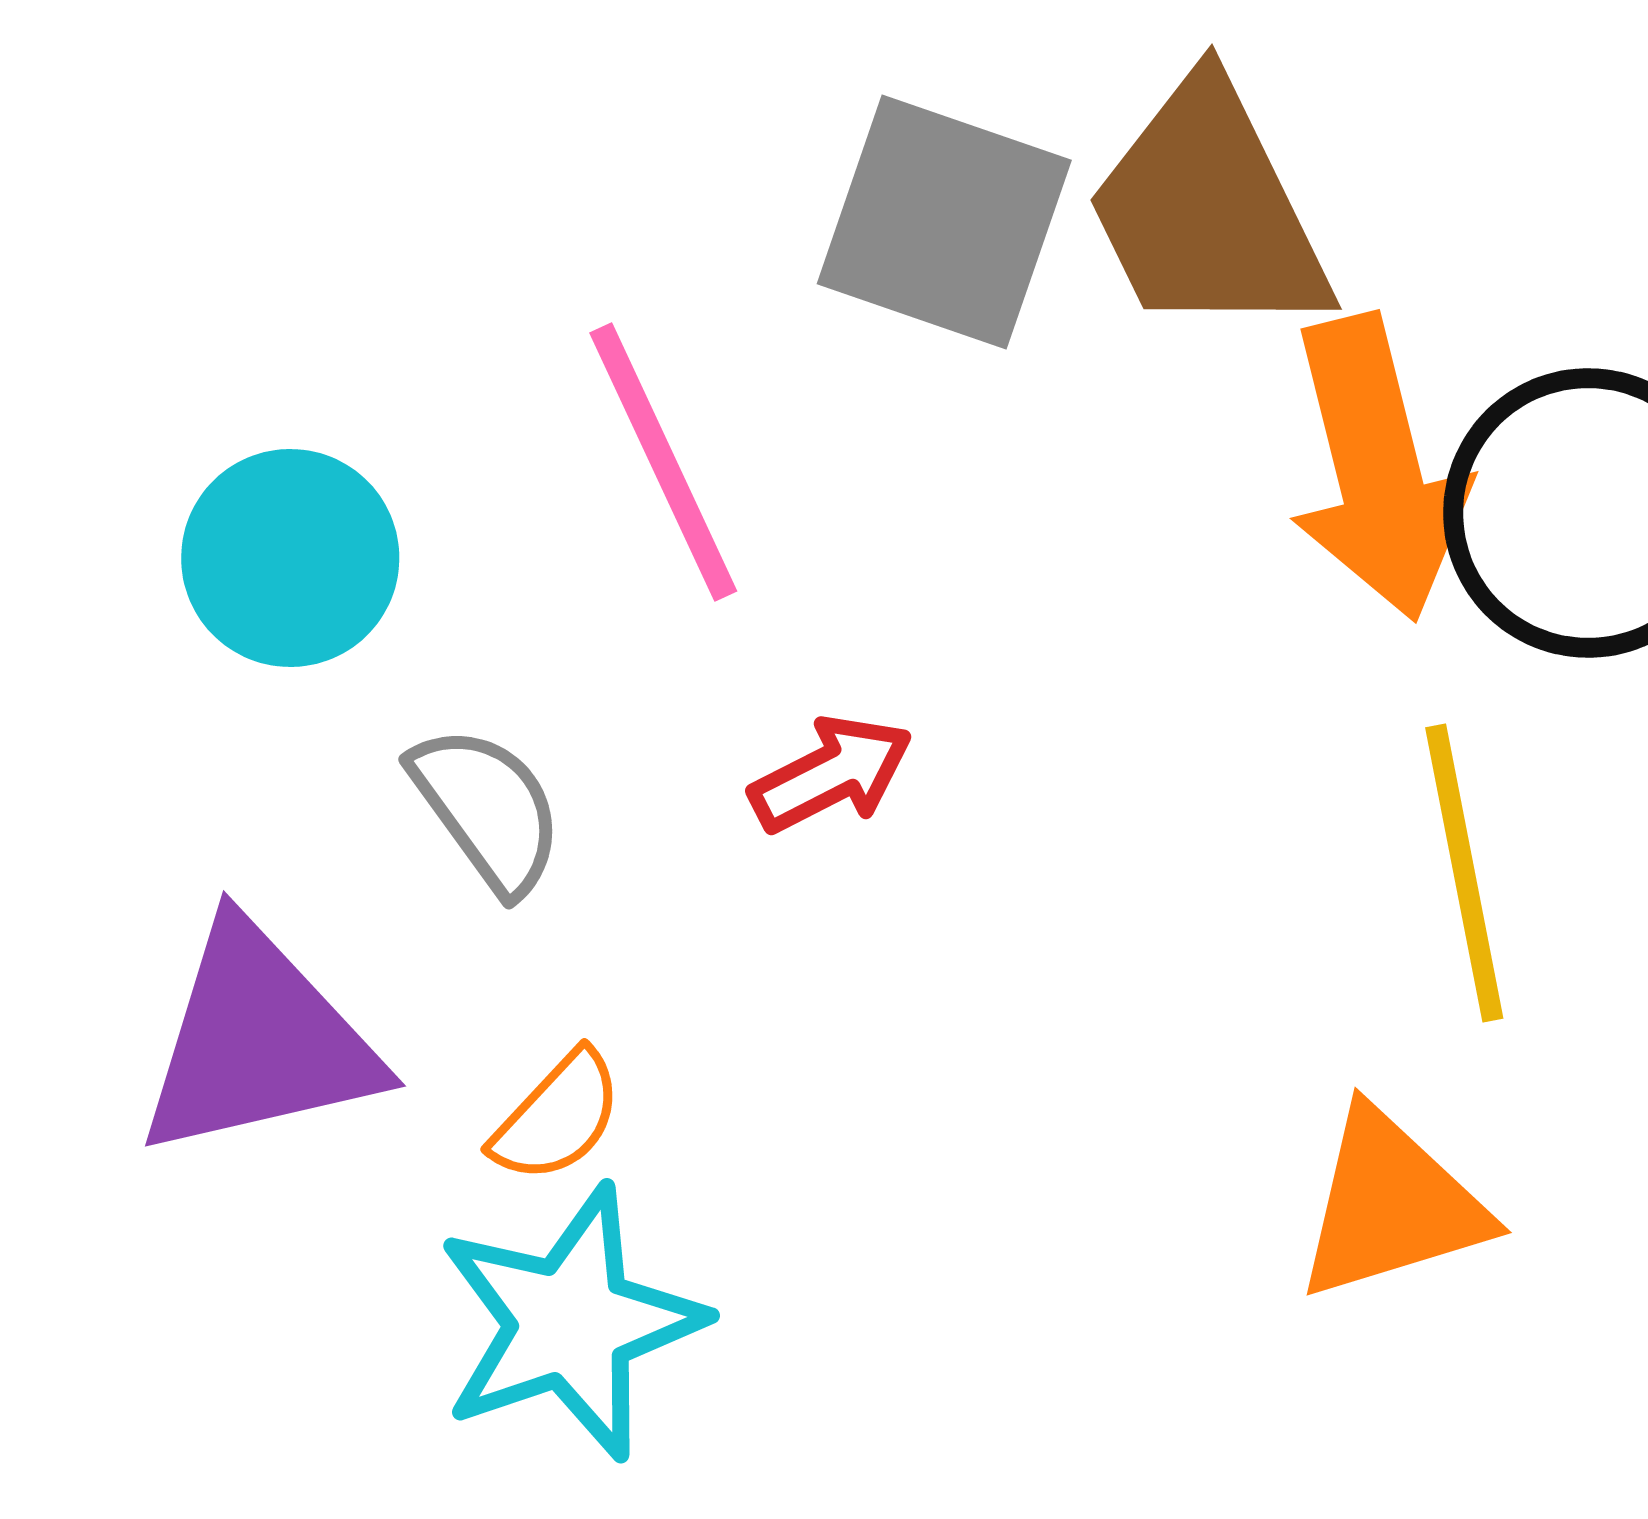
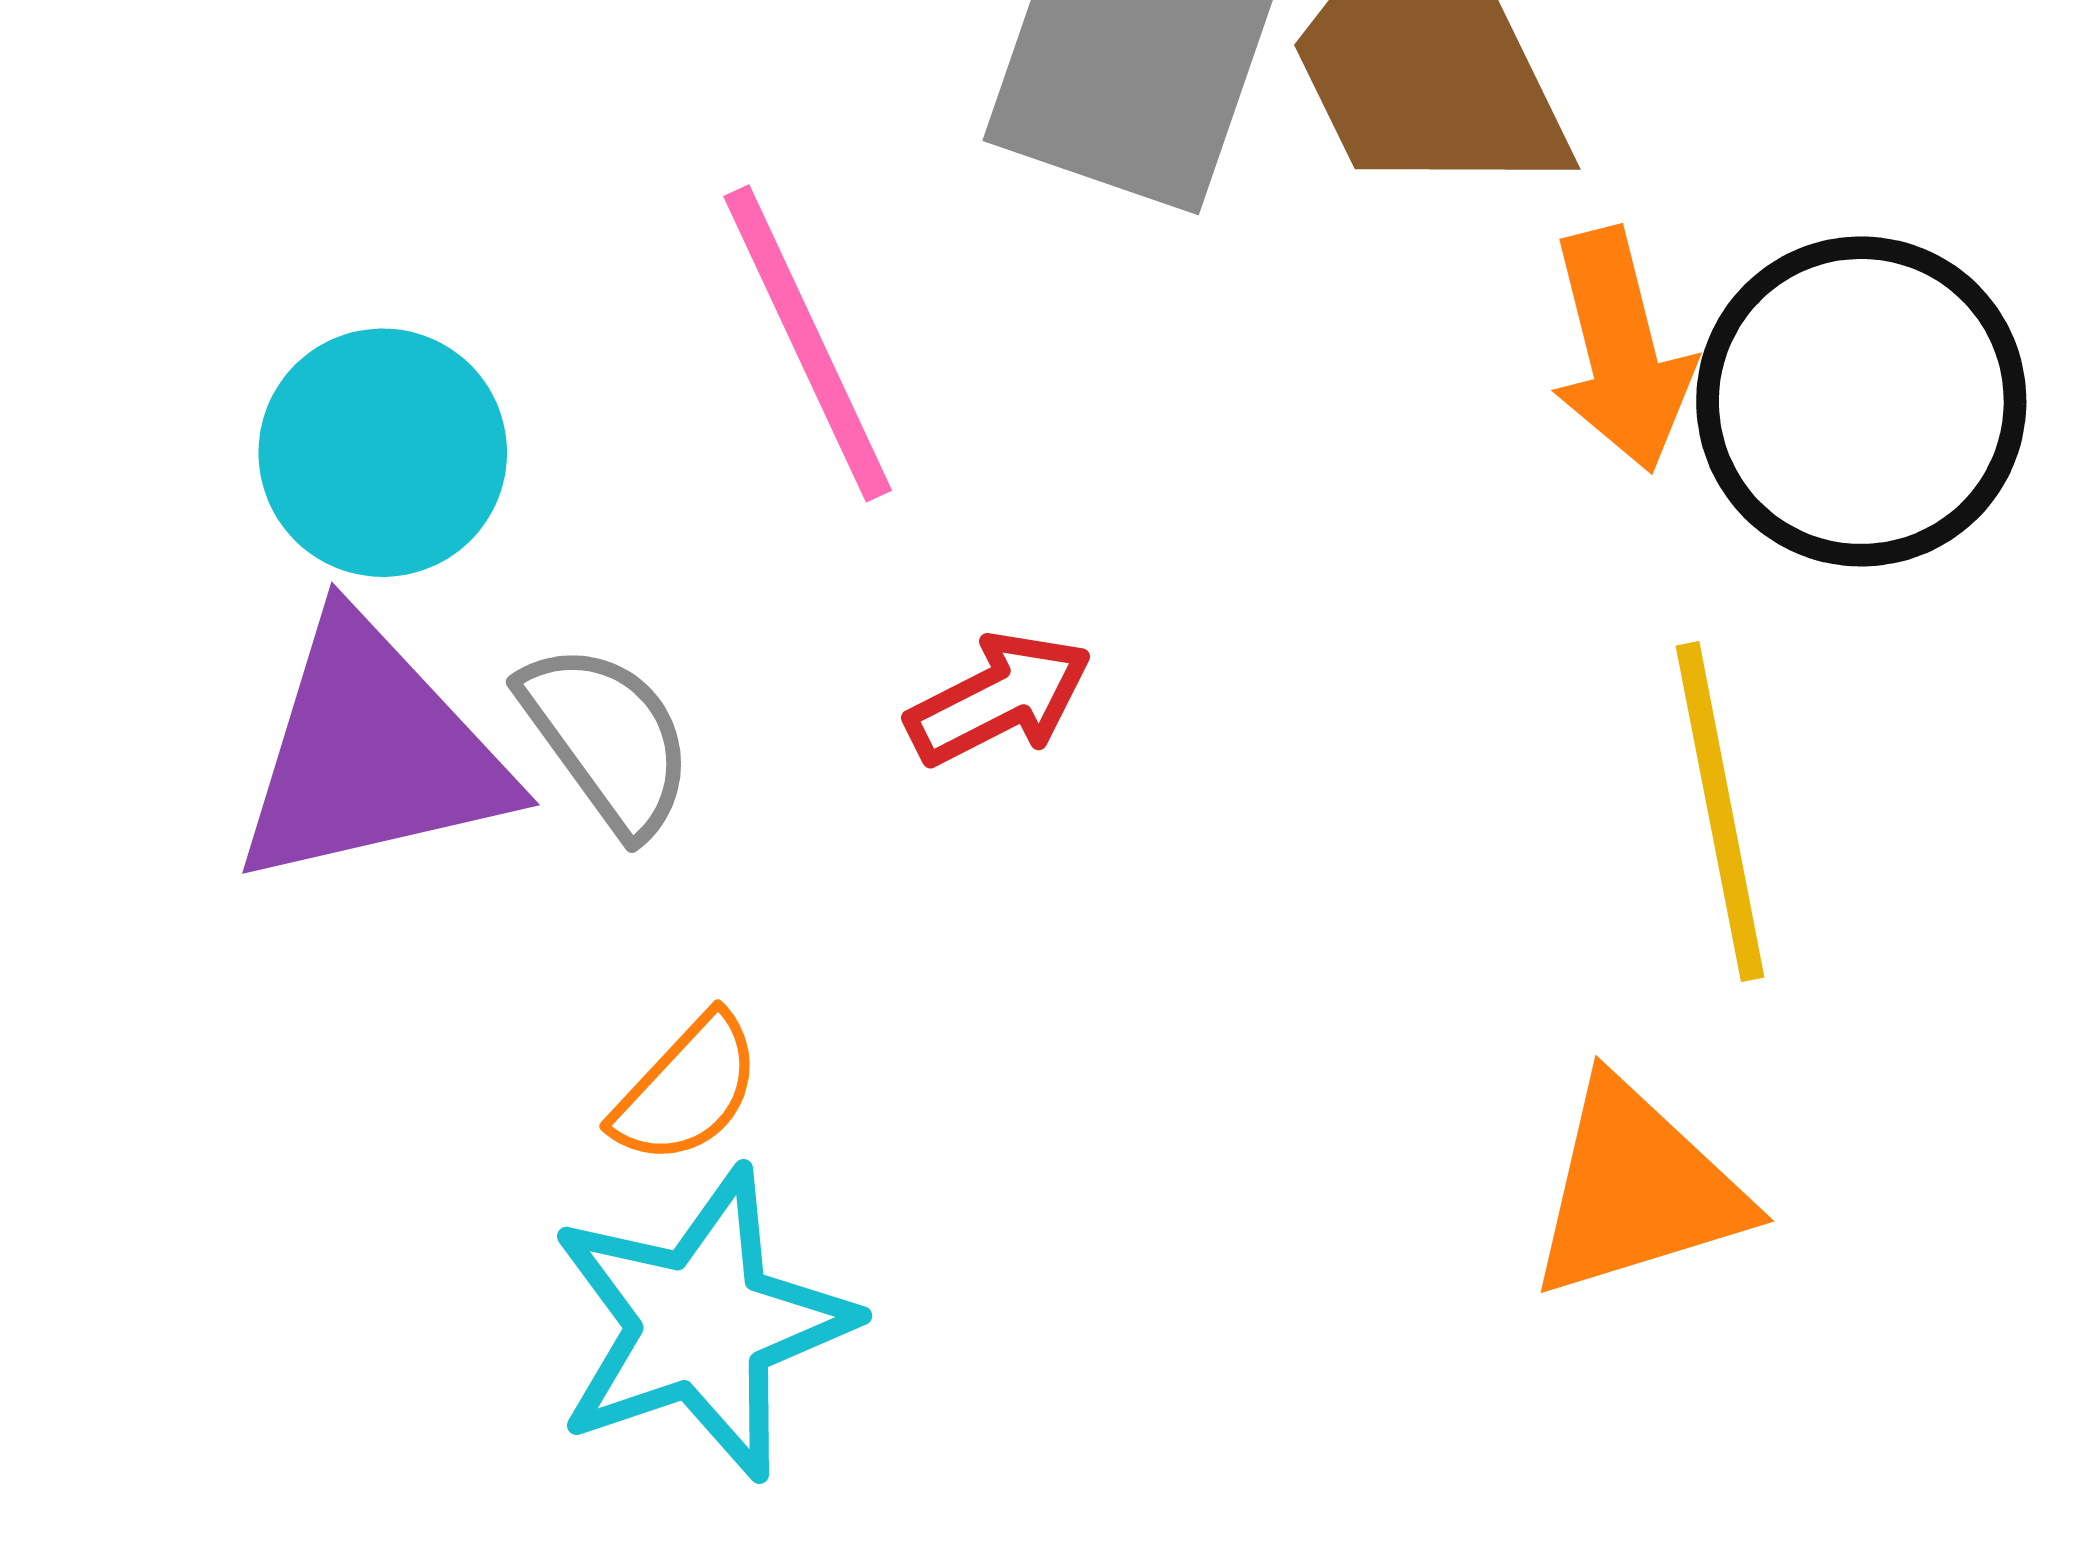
orange arrow: (1377, 468) -> (1621, 350), size x0.7
purple triangle: (258, 1041) -> (371, 753), moved

